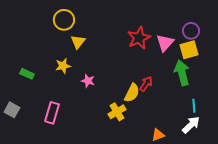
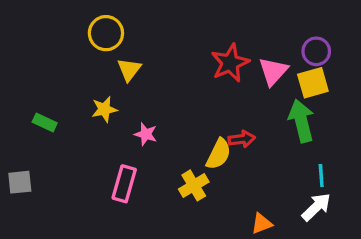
red arrow: (146, 84) -> (242, 139), turned 49
gray square: (12, 110) -> (20, 182), turned -35
pink rectangle: (52, 113) -> (124, 184), moved

